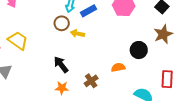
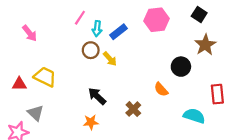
yellow arrow: (77, 34) -> (110, 59), turned -136
orange semicircle: (118, 67) -> (161, 89), turned -112
orange star: (62, 88) -> (91, 122), moved

